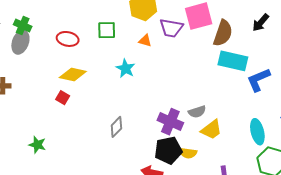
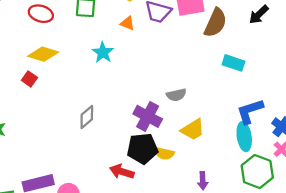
cyan rectangle: (233, 61) -> (233, 63), moved, size x0.7
blue L-shape: (258, 80) -> (250, 111), moved
gray semicircle: (197, 112) -> (176, 95), moved

